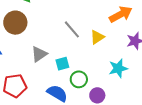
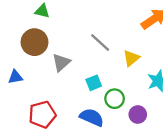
yellow triangle: (97, 37) -> (131, 58), moved
gray triangle: (39, 54) -> (61, 63), moved

